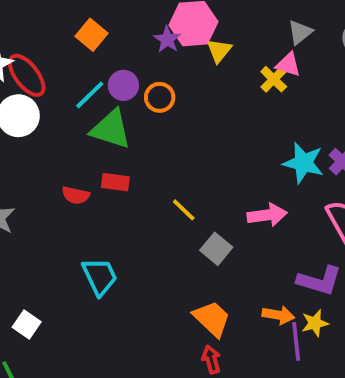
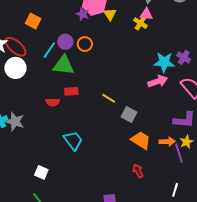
orange square: (92, 35) -> (33, 21), moved
pink arrow: (267, 215) -> (158, 81), moved
orange trapezoid: (212, 319) -> (141, 140), moved

